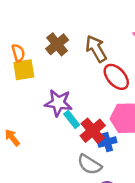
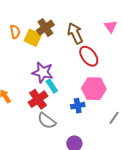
yellow square: (24, 70) -> (33, 38), moved, turned 30
red cross: (93, 131) -> (38, 99), moved
gray semicircle: (89, 165) -> (47, 121), moved

